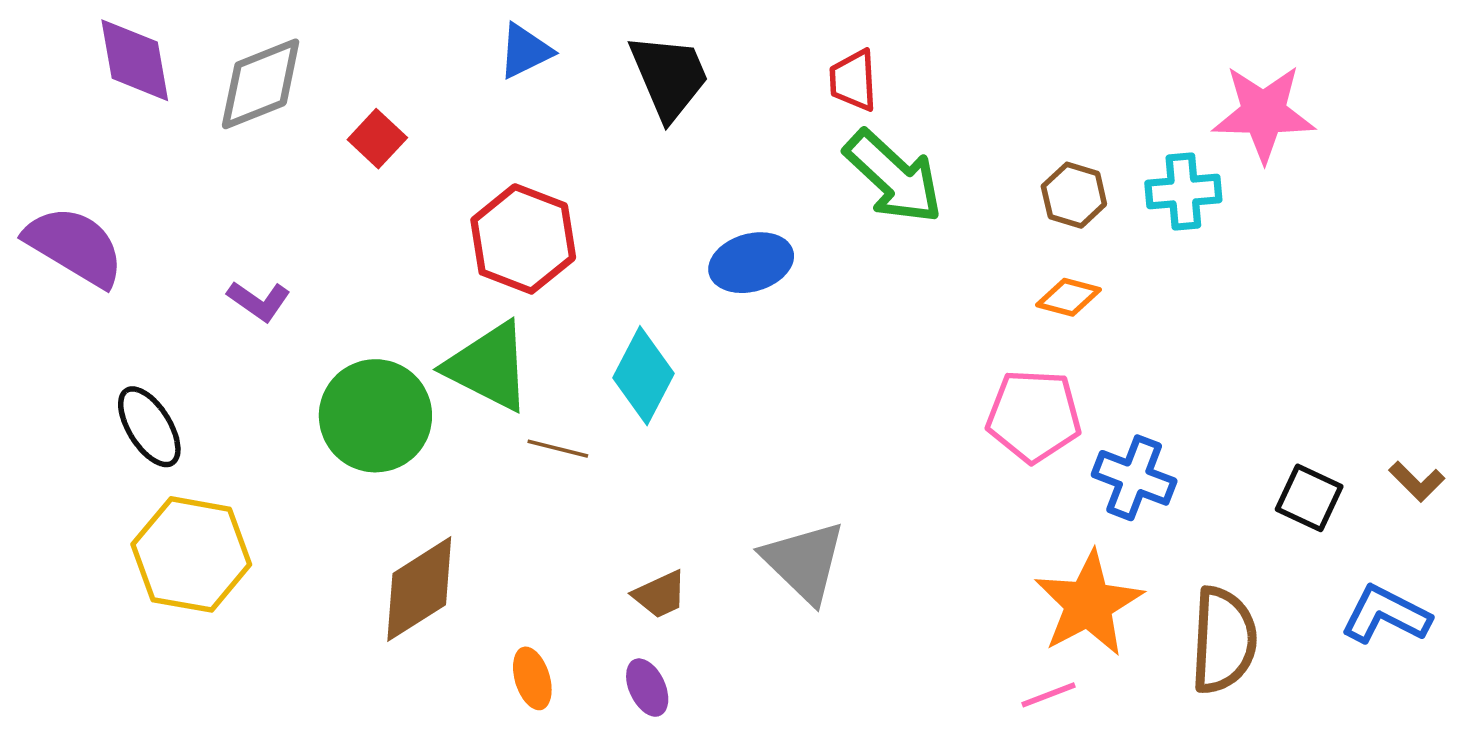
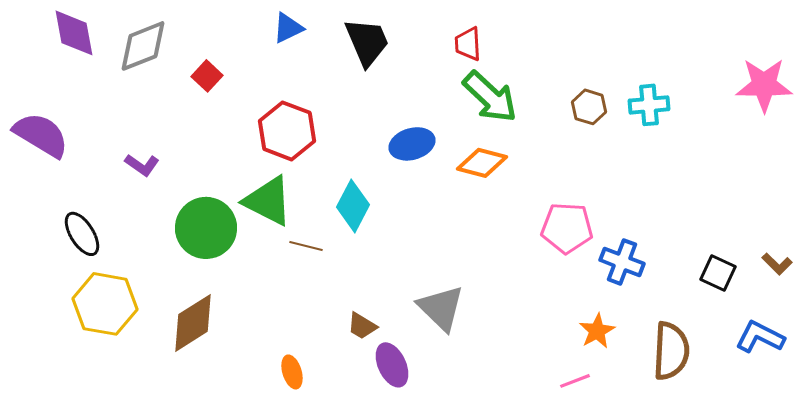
pink star: (1264, 113) -> (764, 85), moved
orange diamond: (1068, 297) -> (482, 163), moved, size x1.4
brown diamond: (419, 589) -> (193, 323), moved
brown trapezoid: (660, 595) -> (362, 326), turned 56
orange star: (1089, 604) -> (597, 331), size x0.6
purple ellipse: (647, 688) -> (392, 365), moved, size x1.4

